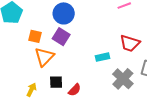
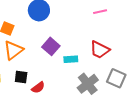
purple square: (61, 37) -> (51, 46), moved

